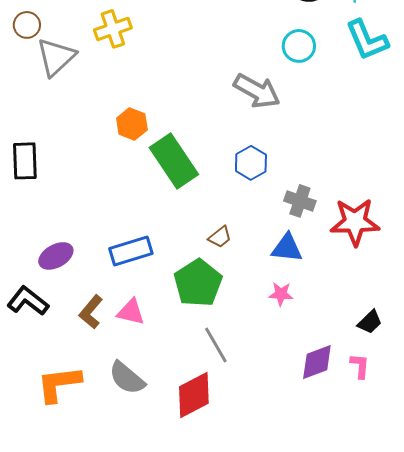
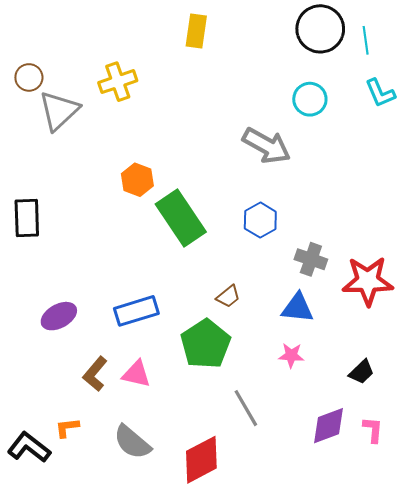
cyan L-shape: (367, 40) -> (380, 93), size x0.7
black L-shape: (28, 301) -> (29, 447), moved
black trapezoid: (370, 322) -> (362, 372), moved
gray line: (216, 345) -> (246, 408), moved
orange L-shape: (59, 384) -> (67, 428), moved, size x0.5

